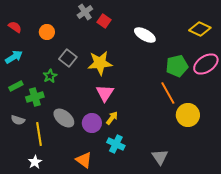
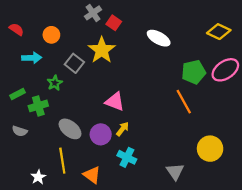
cyan arrow: (14, 57) -> (32, 58), moved, turned 30
yellow star: (100, 63) -> (102, 50), moved, turned -30
pink triangle: (105, 93) -> (115, 102), turned -42
yellow circle: (188, 115) -> (210, 149), moved
yellow line: (39, 134) -> (62, 161), moved

